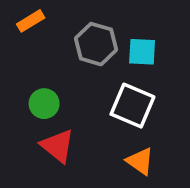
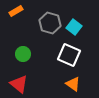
cyan square: (142, 52) -> (74, 27), turned 35
red triangle: (58, 146) -> (19, 84), moved

